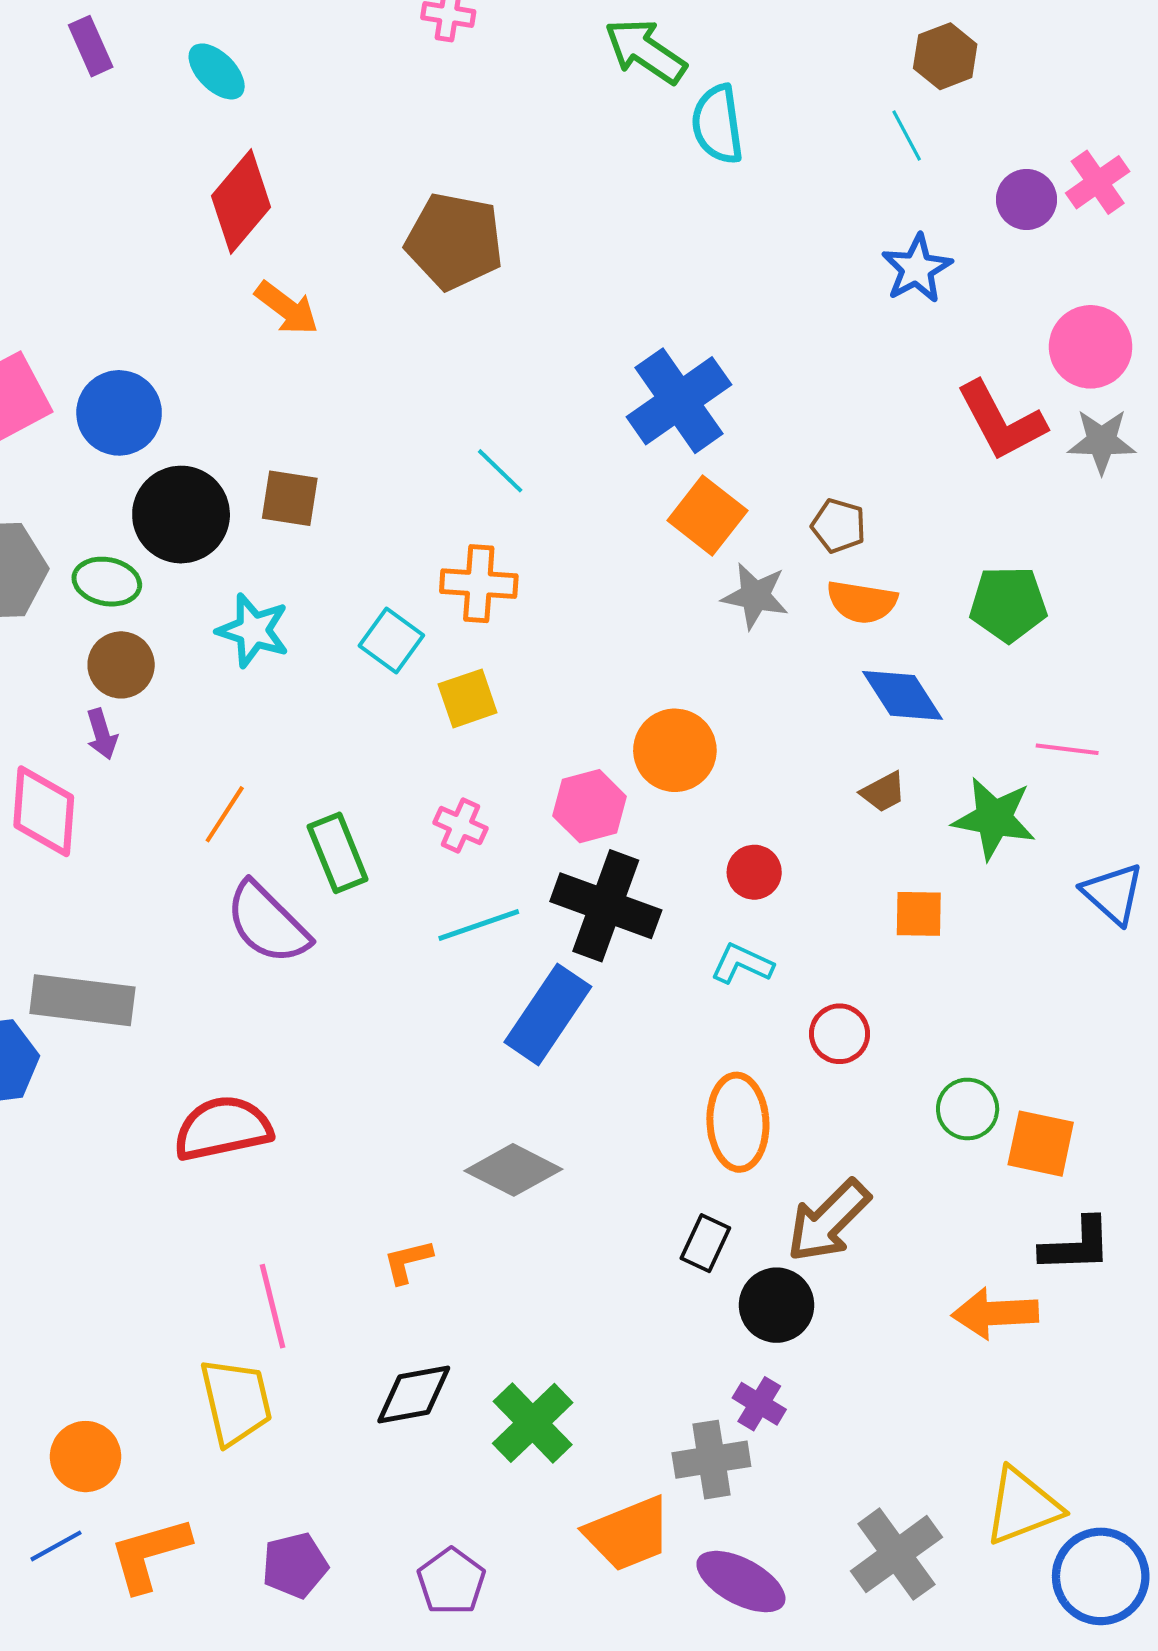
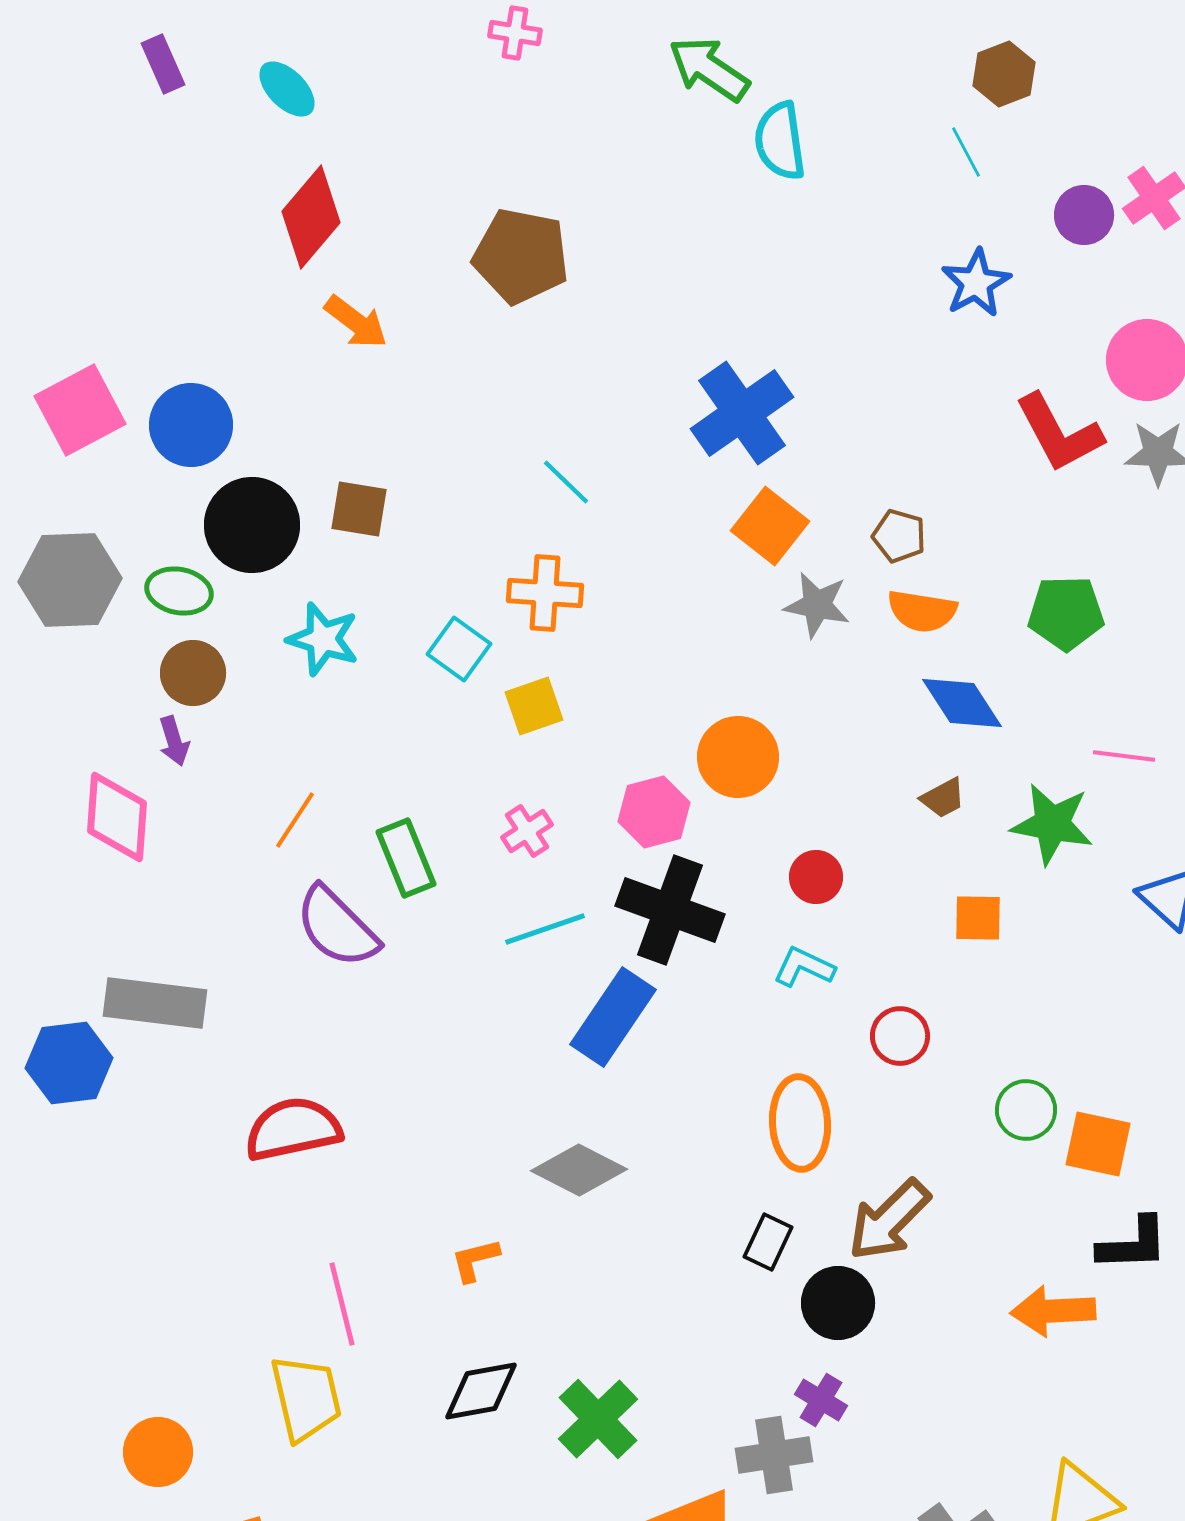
pink cross: (460, 825) -> (527, 831), turned 33

